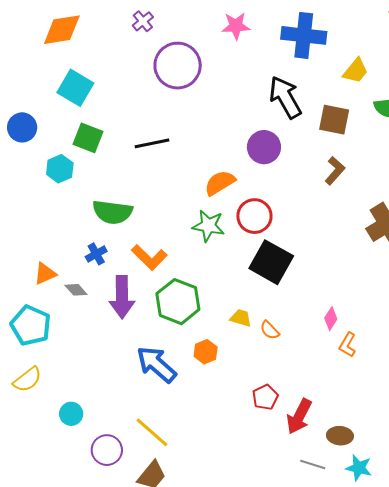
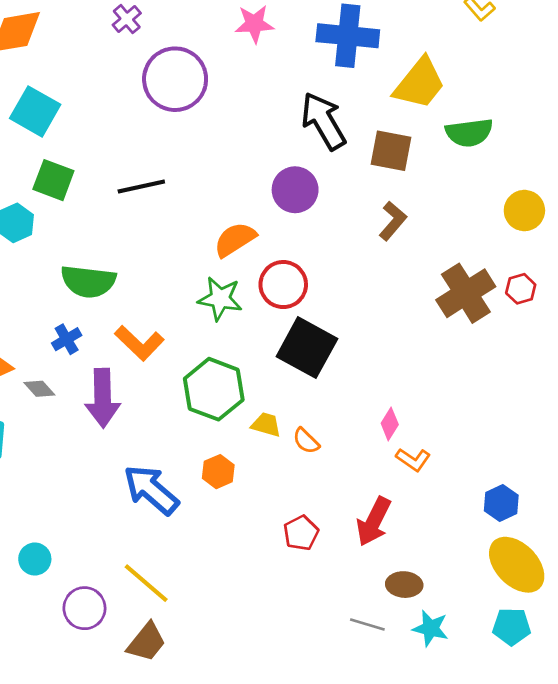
yellow trapezoid: (356, 71) -> (419, 83), size x1.5
green hexagon: (178, 302) -> (214, 389), moved
orange L-shape: (348, 345) -> (413, 460), turned -85
red arrow: (299, 416) -> (374, 522), moved

